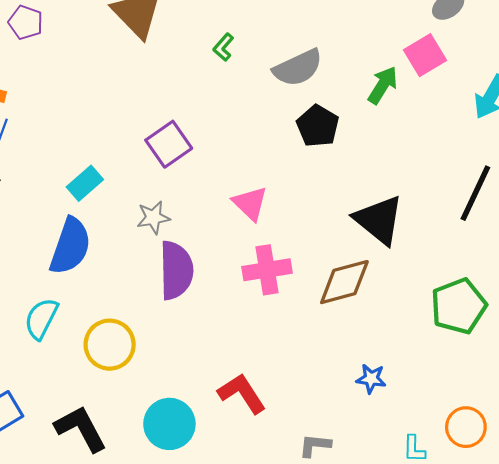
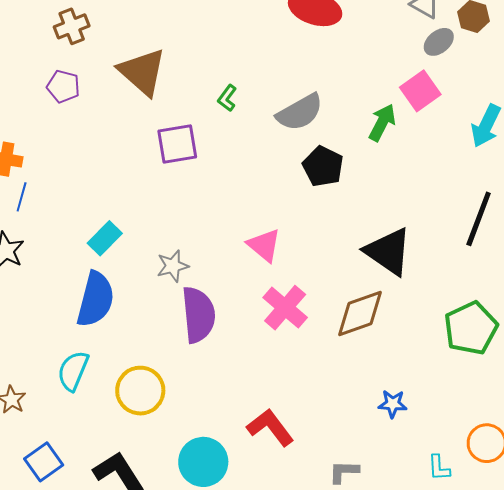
purple pentagon: (26, 22) -> (63, 86), moved
purple square: (169, 144) -> (177, 144), moved, turned 30
pink cross: (267, 270) -> (285, 308), turned -36

